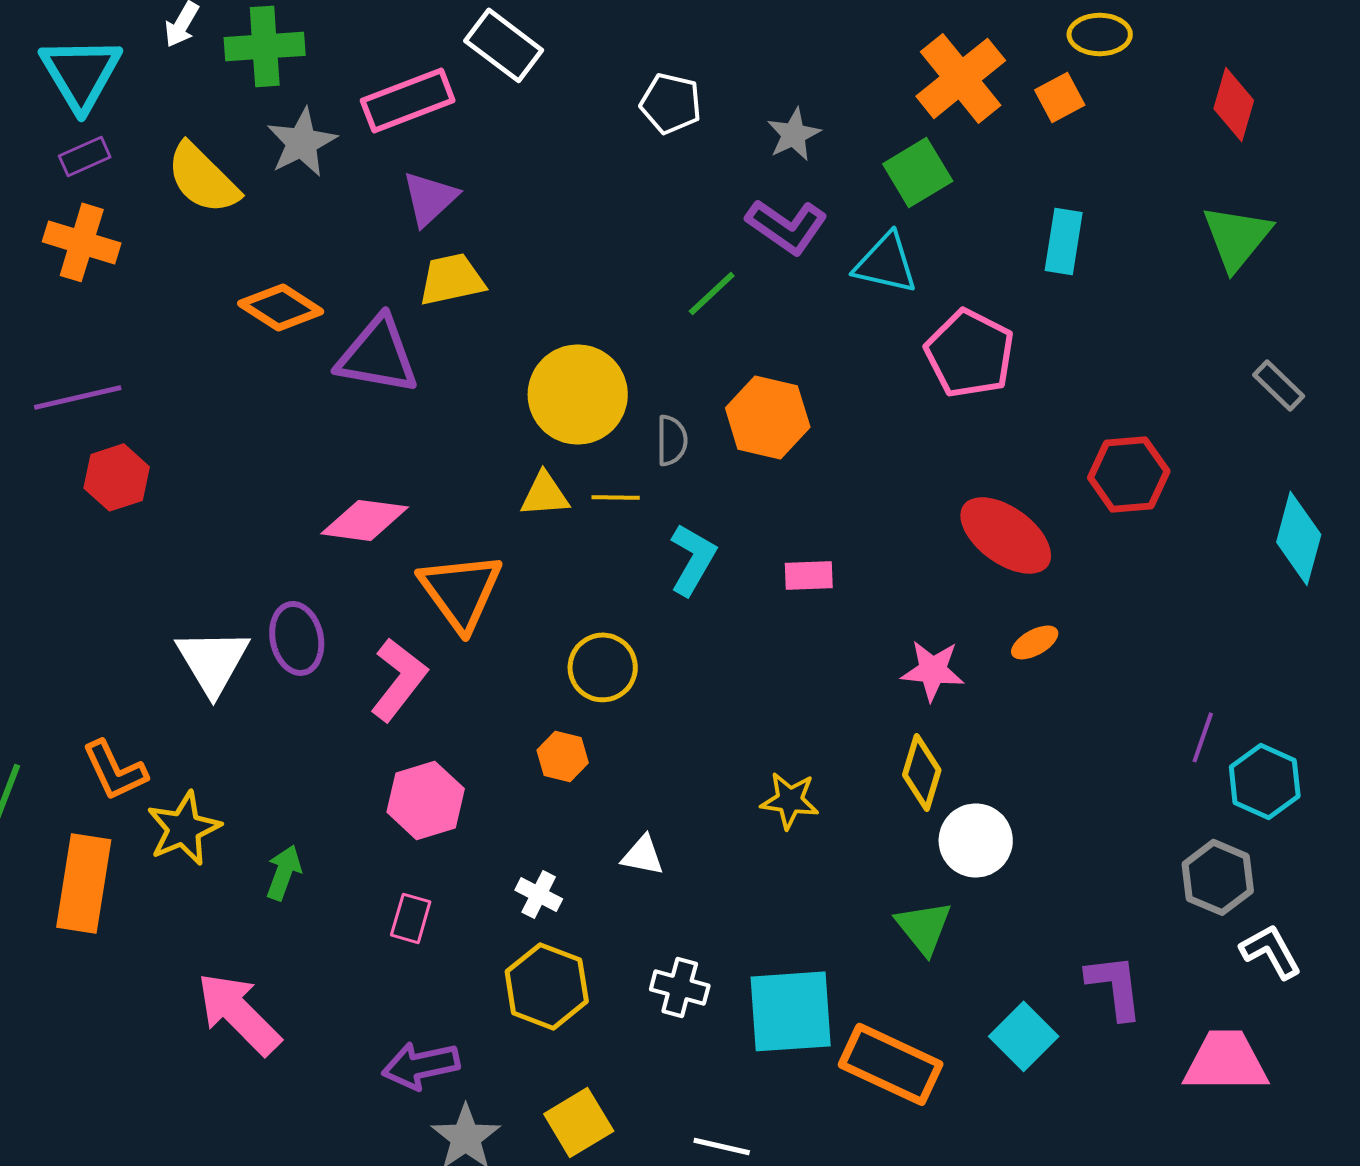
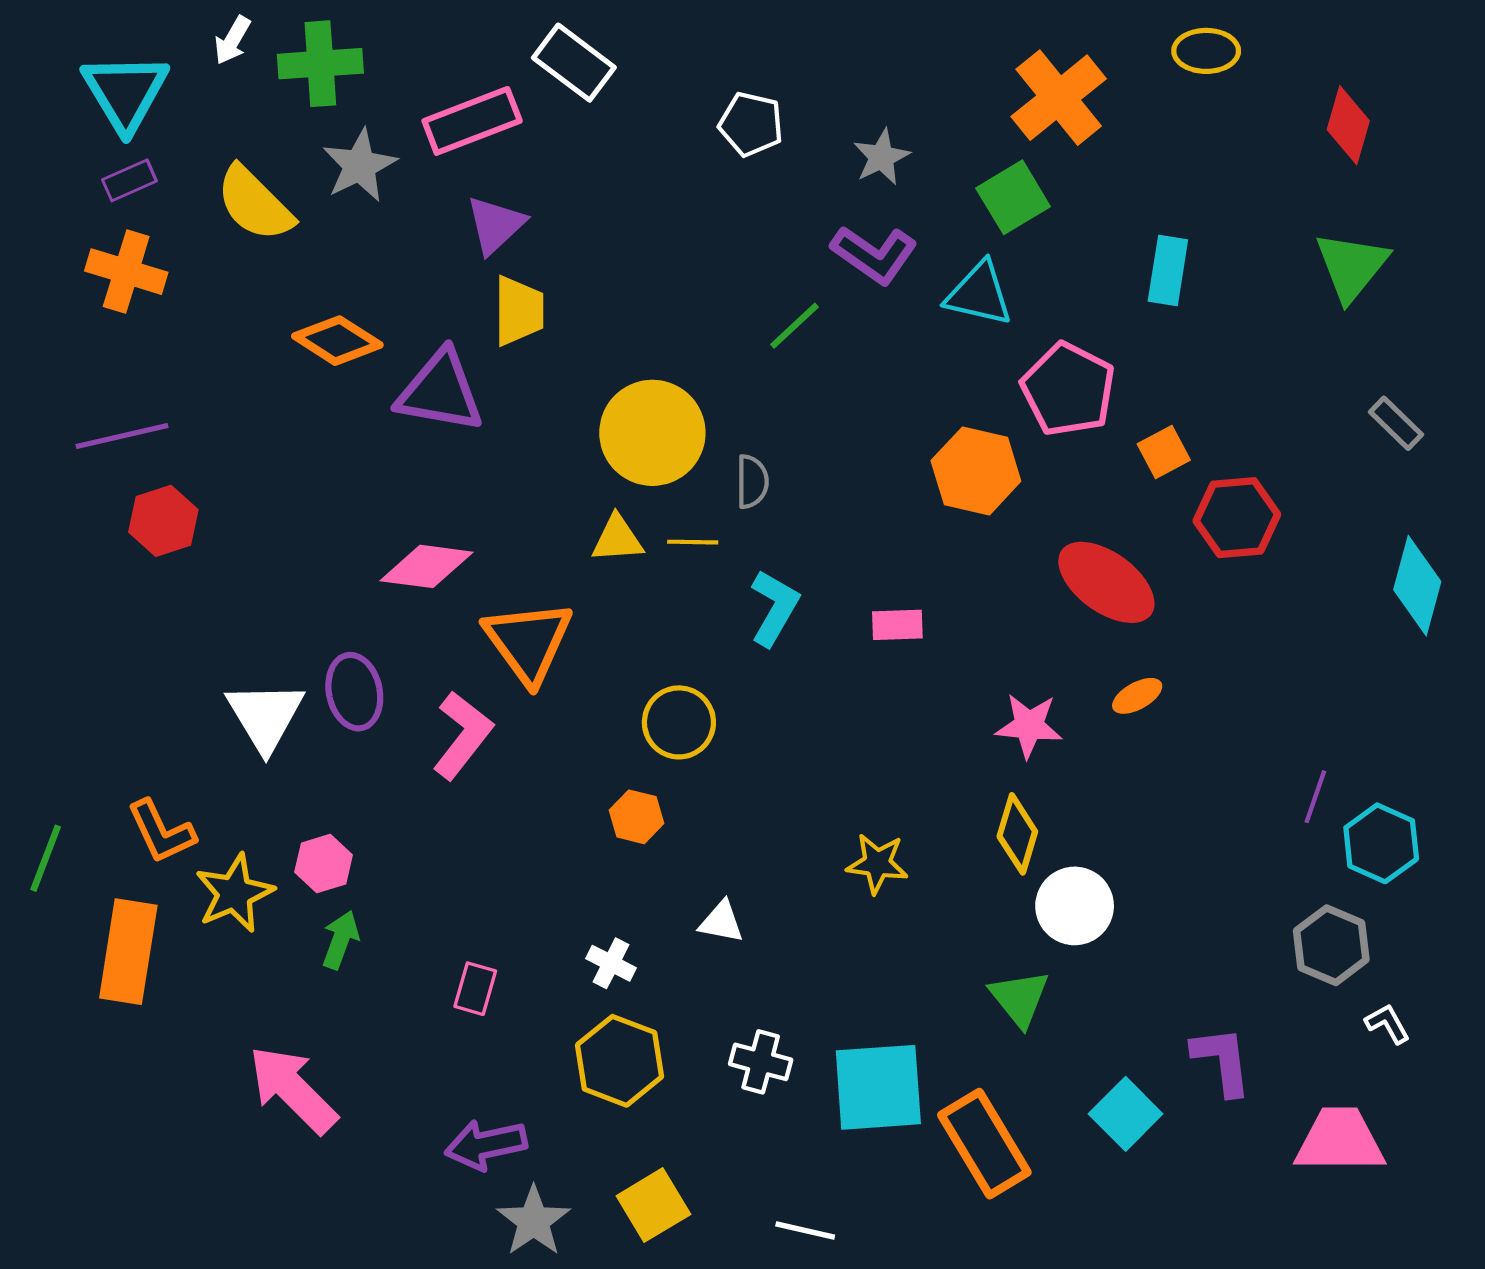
orange square: (1060, 97) -> (1164, 452), moved
yellow trapezoid: (452, 279) -> (519, 311), turned 102
orange hexagon: (768, 417) -> (976, 471), moved
pink hexagon: (426, 800) -> (324, 863), moved, size x0.7
white L-shape: (1271, 951) -> (1388, 1024), size x0.7
orange rectangle: (891, 1064) -> (984, 1144), turned 34

